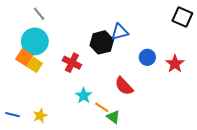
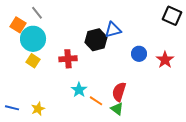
orange square: (24, 57) -> (18, 25), moved
red cross: (72, 63) -> (68, 59), turned -30
red semicircle: (124, 86) -> (119, 92), moved, turned 60
green triangle: (113, 117) -> (117, 109), moved

